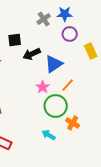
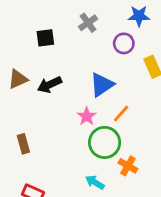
blue star: (65, 14) -> (139, 16), moved
black square: (15, 40) -> (45, 38), moved
black arrow: (32, 54) -> (50, 85), moved

